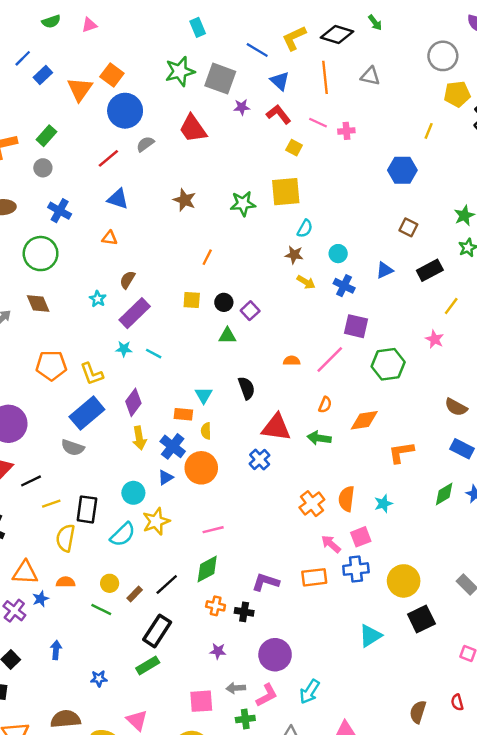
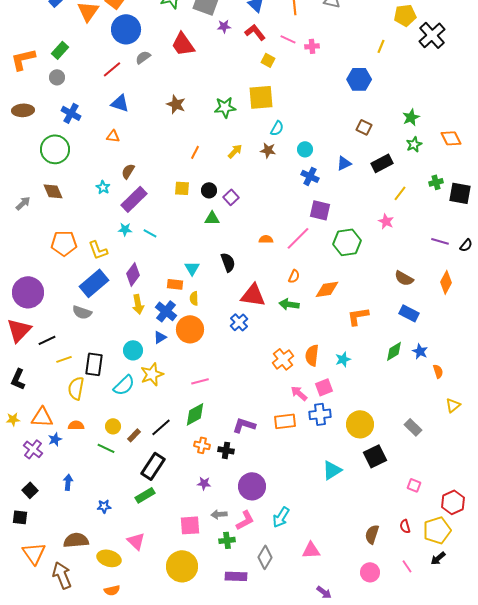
yellow arrow: (306, 282) -> (235, 151), moved, turned -77

